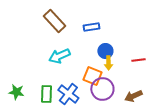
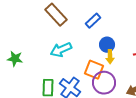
blue rectangle: (91, 27) -> (93, 21), turned -35
green star: (16, 92) -> (15, 59), moved

